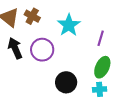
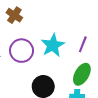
cyan star: (69, 25) -> (53, 45), moved

